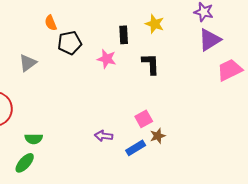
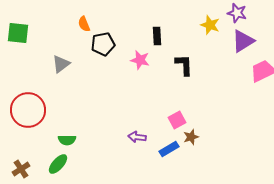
yellow star: (155, 24) -> (210, 25), moved

